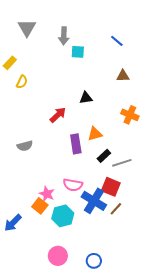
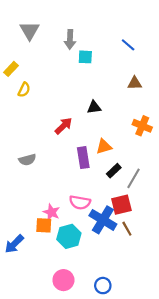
gray line: (122, 163) -> (133, 178), turned -42
red square: (111, 187) -> (121, 205), turned -36
orange square: (40, 206) -> (44, 225), turned -35
brown line: (116, 209) -> (127, 229), turned -72

